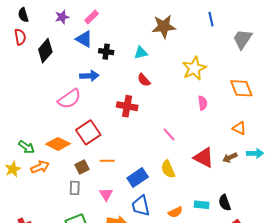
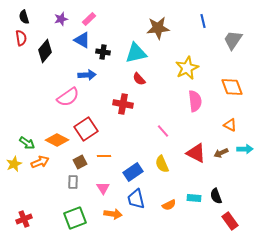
cyan triangle: (141, 53) -> (136, 53), size x1.6
pink semicircle: (203, 103) -> (195, 101), size x1.5

